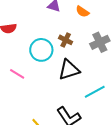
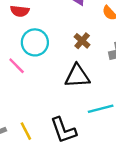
cyan circle: (41, 50) -> (35, 42), moved

